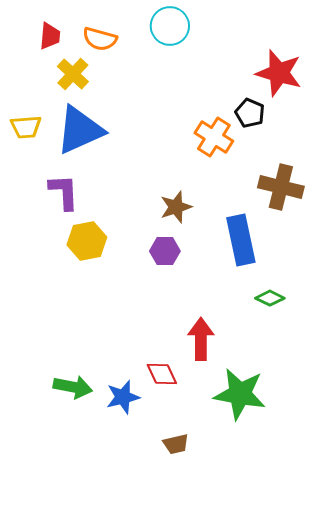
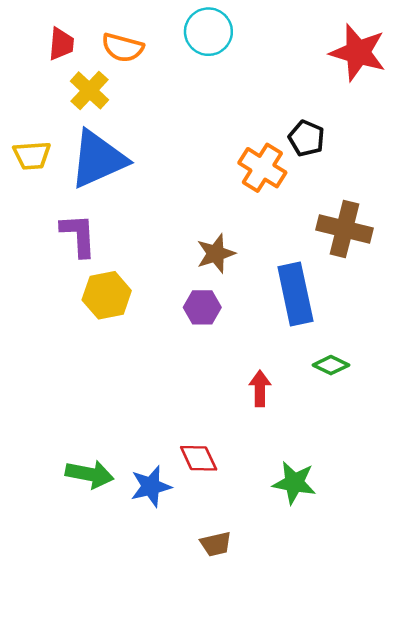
red star: (279, 73) -> (358, 52), moved
red arrow: (201, 339) -> (260, 388), moved, size x0.7
green star: (240, 394) -> (294, 483), size x0.7

